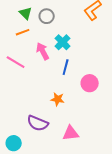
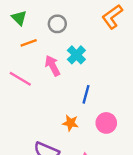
green triangle: (26, 13) -> (19, 18), moved
blue line: (66, 67) -> (86, 94), moved
pink circle: (90, 83) -> (106, 123), moved

